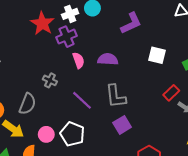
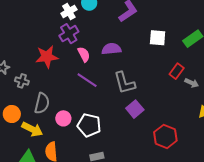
red star: (42, 23) -> (47, 57), moved, turned -30
gray cross: (50, 80) -> (22, 81), moved
purple line: (82, 100) -> (87, 80), moved
pink circle: (46, 134) -> (63, 118), moved

